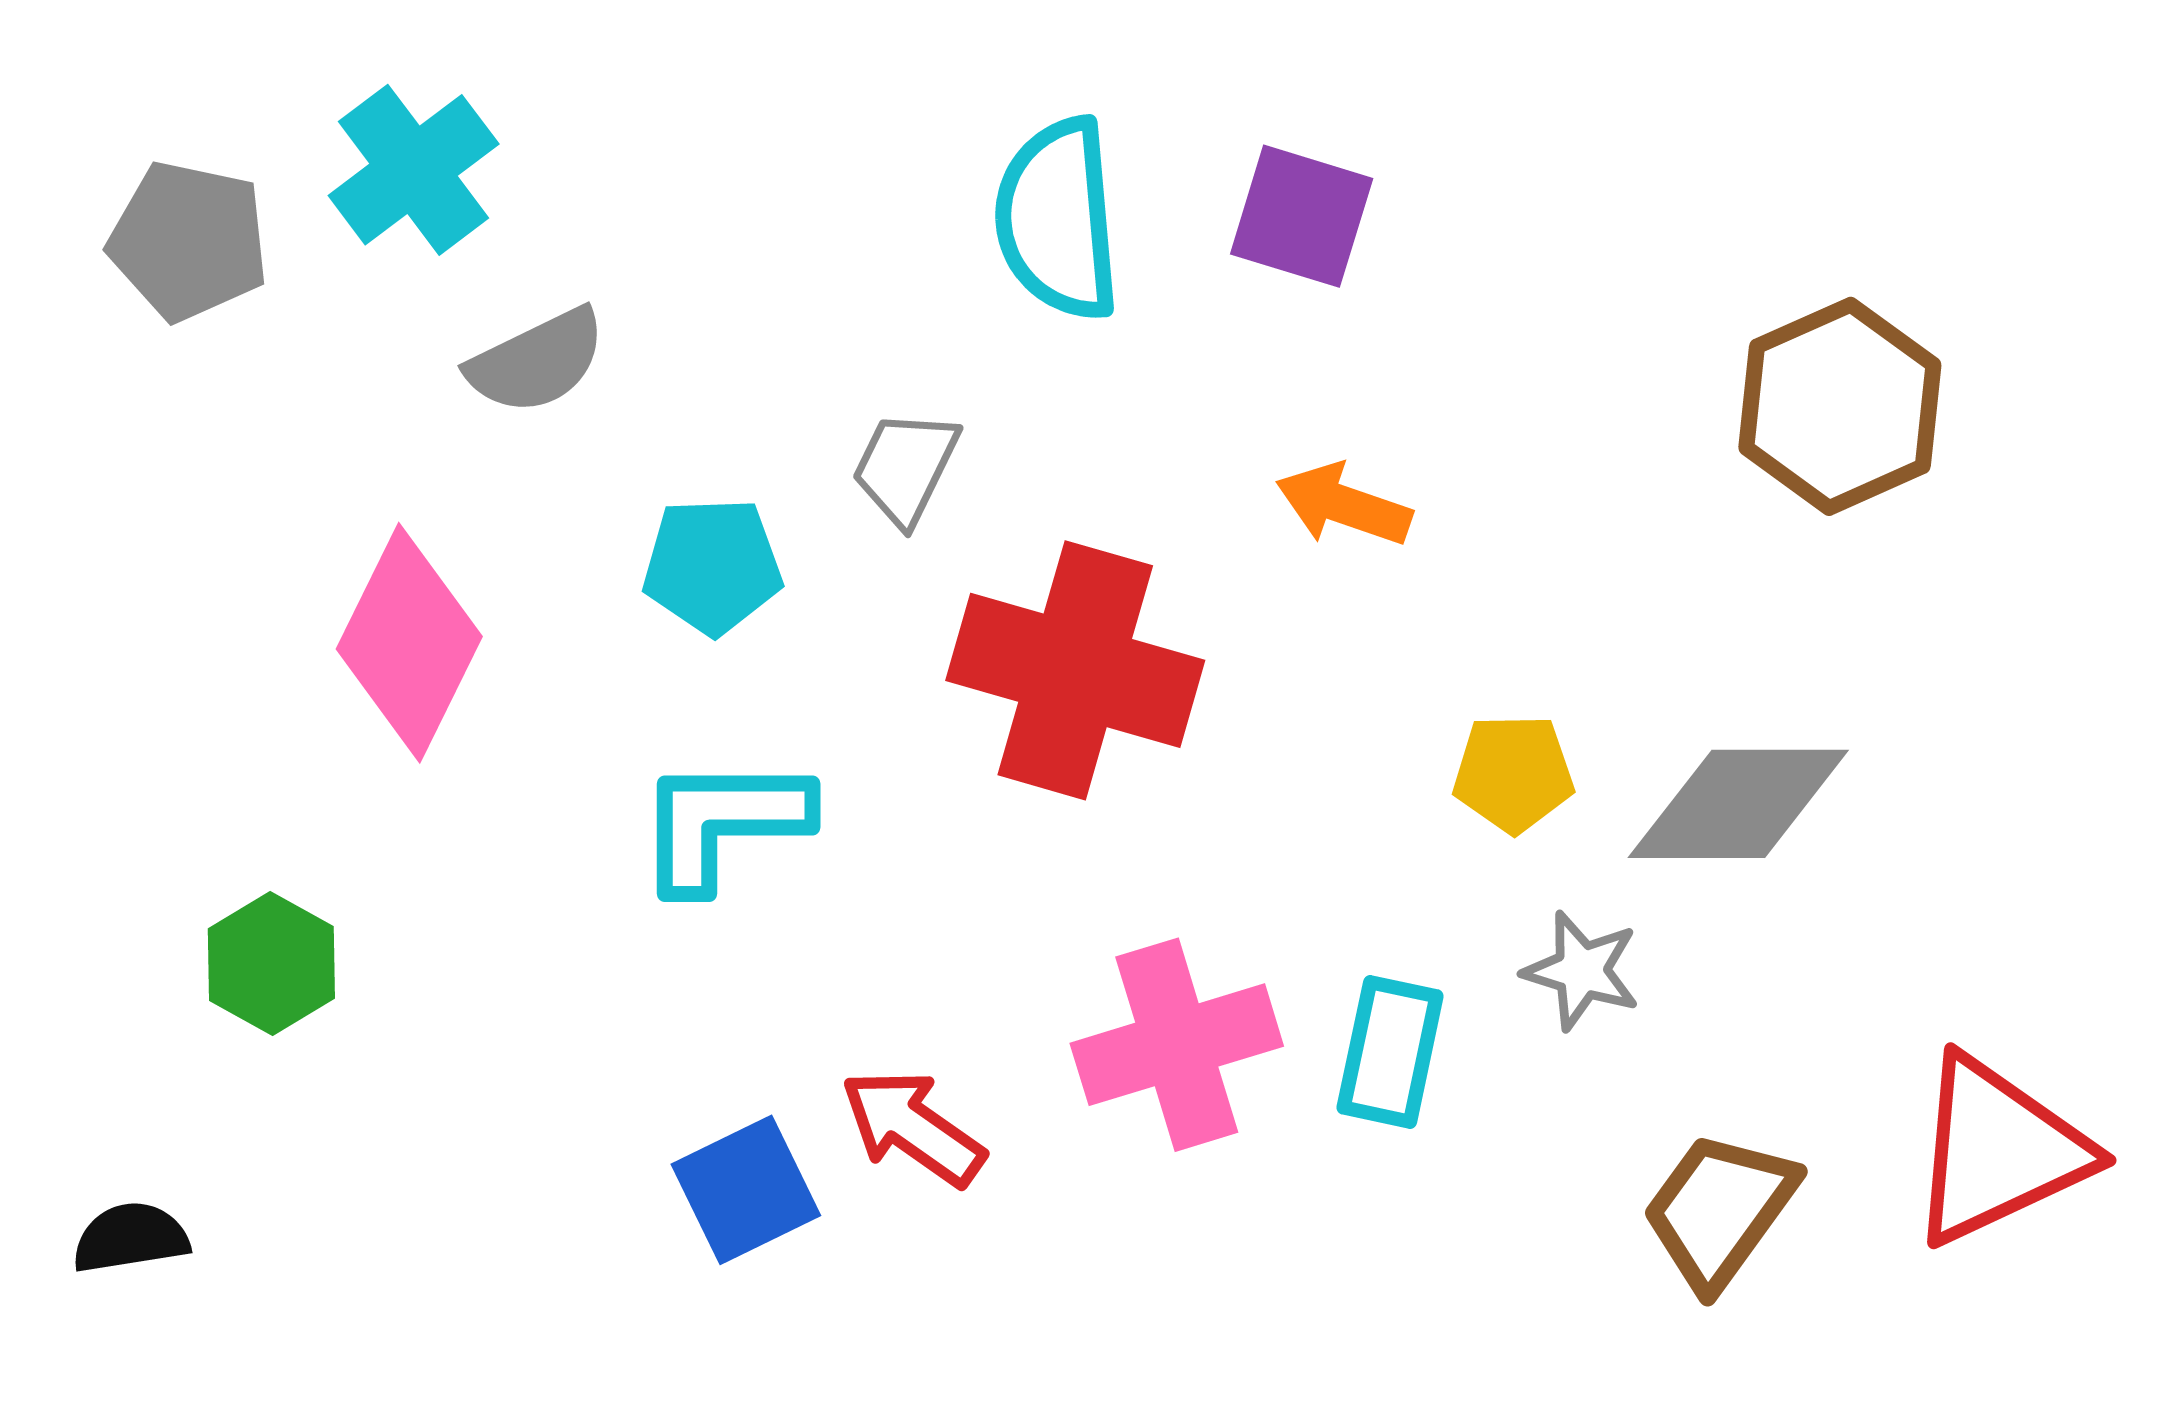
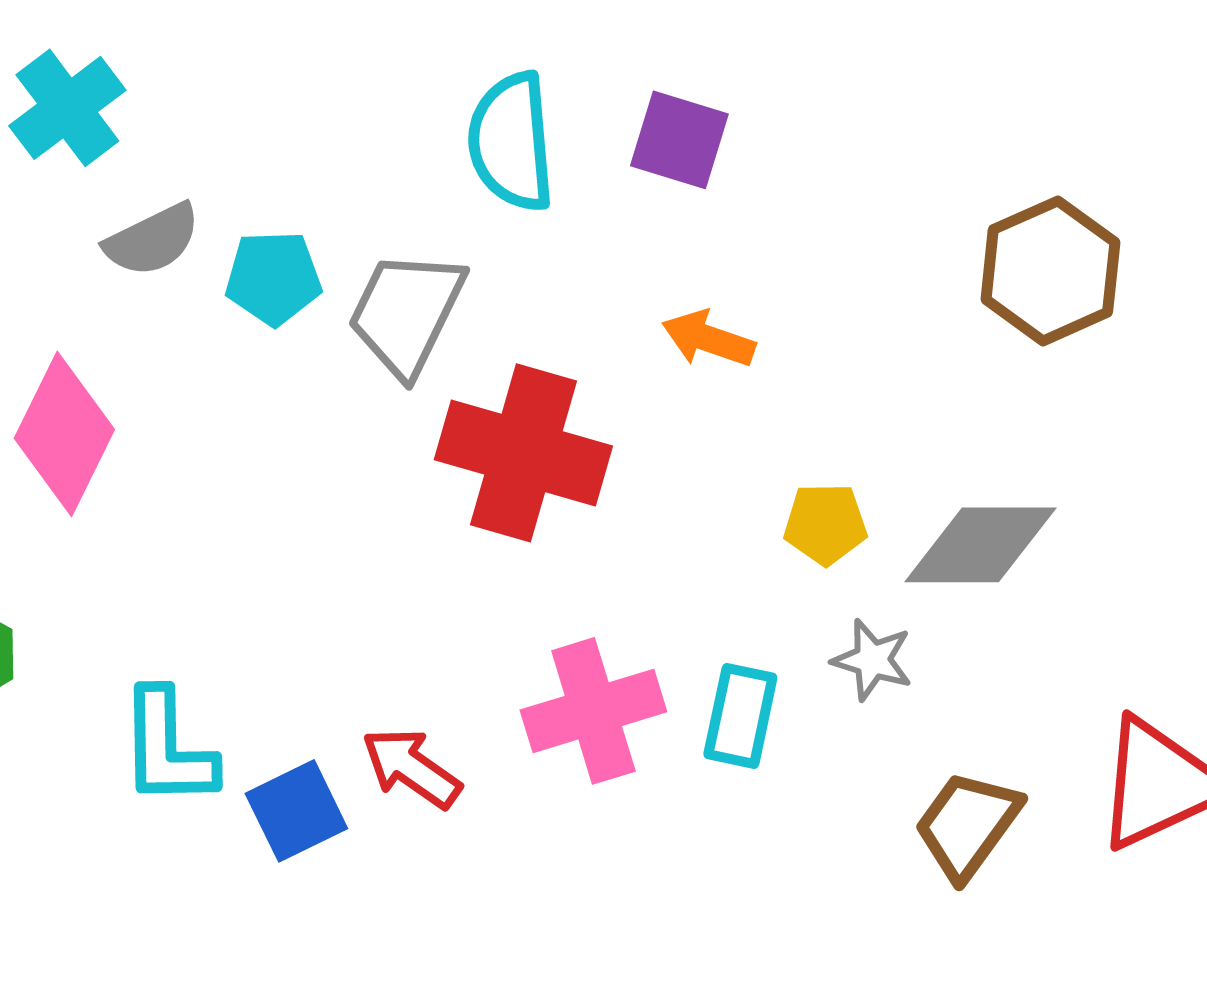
gray trapezoid: (905, 467) -> (406, 313), size x1.6
cyan pentagon: (712, 566) -> (273, 278), moved
cyan L-shape: (723, 823) -> (167, 748), moved, turned -91

